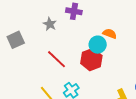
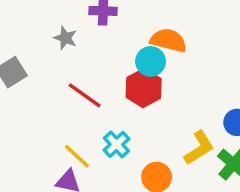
orange semicircle: (110, 34) -> (168, 40), size x1.5

